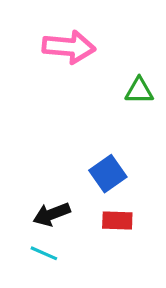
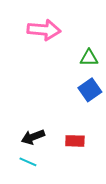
blue square: (108, 174) -> (90, 90), moved

